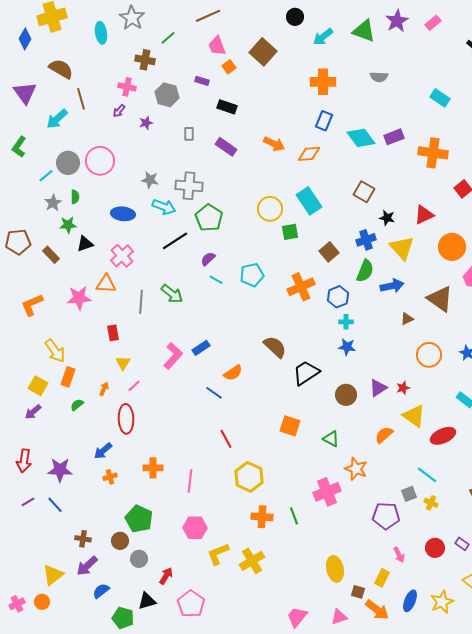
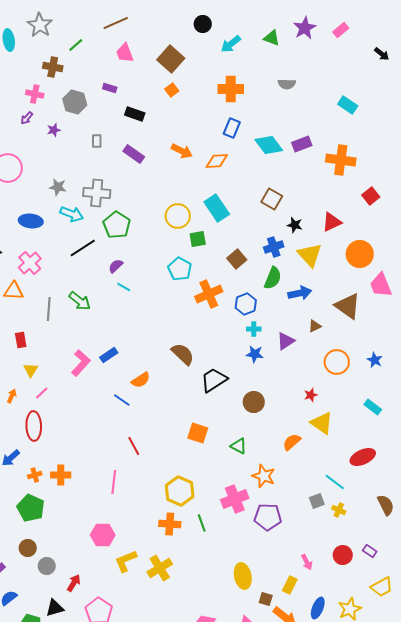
green triangle: (364, 31) -> (272, 38), size x0.7
orange square: (229, 67) -> (172, 90), moved
cyan pentagon: (252, 275) -> (180, 269), moved, turned -30
purple triangle: (378, 388) -> (286, 341), moved
red ellipse: (443, 436) -> (363, 457), moved
orange cross: (110, 477) -> (35, 475), moved
yellow hexagon: (249, 477) -> (180, 491), moved
pink line: (190, 481) -> (114, 482), moved
purple pentagon: (386, 516) -> (268, 517), moved
green pentagon: (139, 519) -> (31, 508), moved

